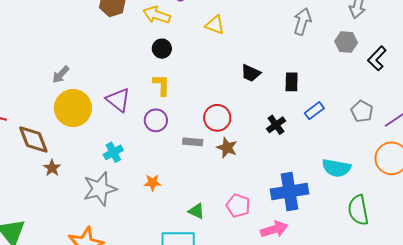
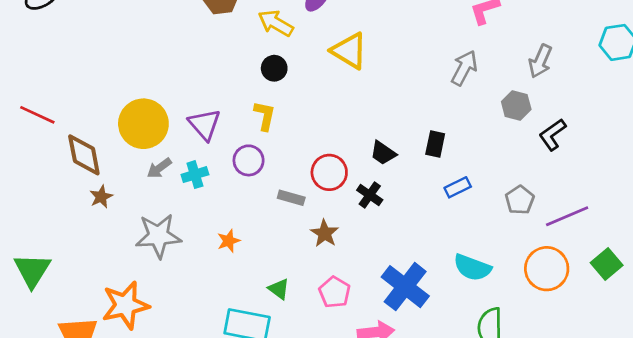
yellow triangle: (215, 25) -> (349, 51), size x1.4
black trapezoid: (251, 73) -> (383, 153), moved
gray arrow: (61, 75) -> (159, 168), moved
black cross: (276, 125) -> (370, 195), moved, turned -30
brown star: (227, 148) -> (325, 233), moved
cyan cross: (113, 152) -> (195, 175), moved
orange star: (152, 183) -> (229, 241), turned -30
blue cross: (290, 192) -> (405, 287), turned 36

